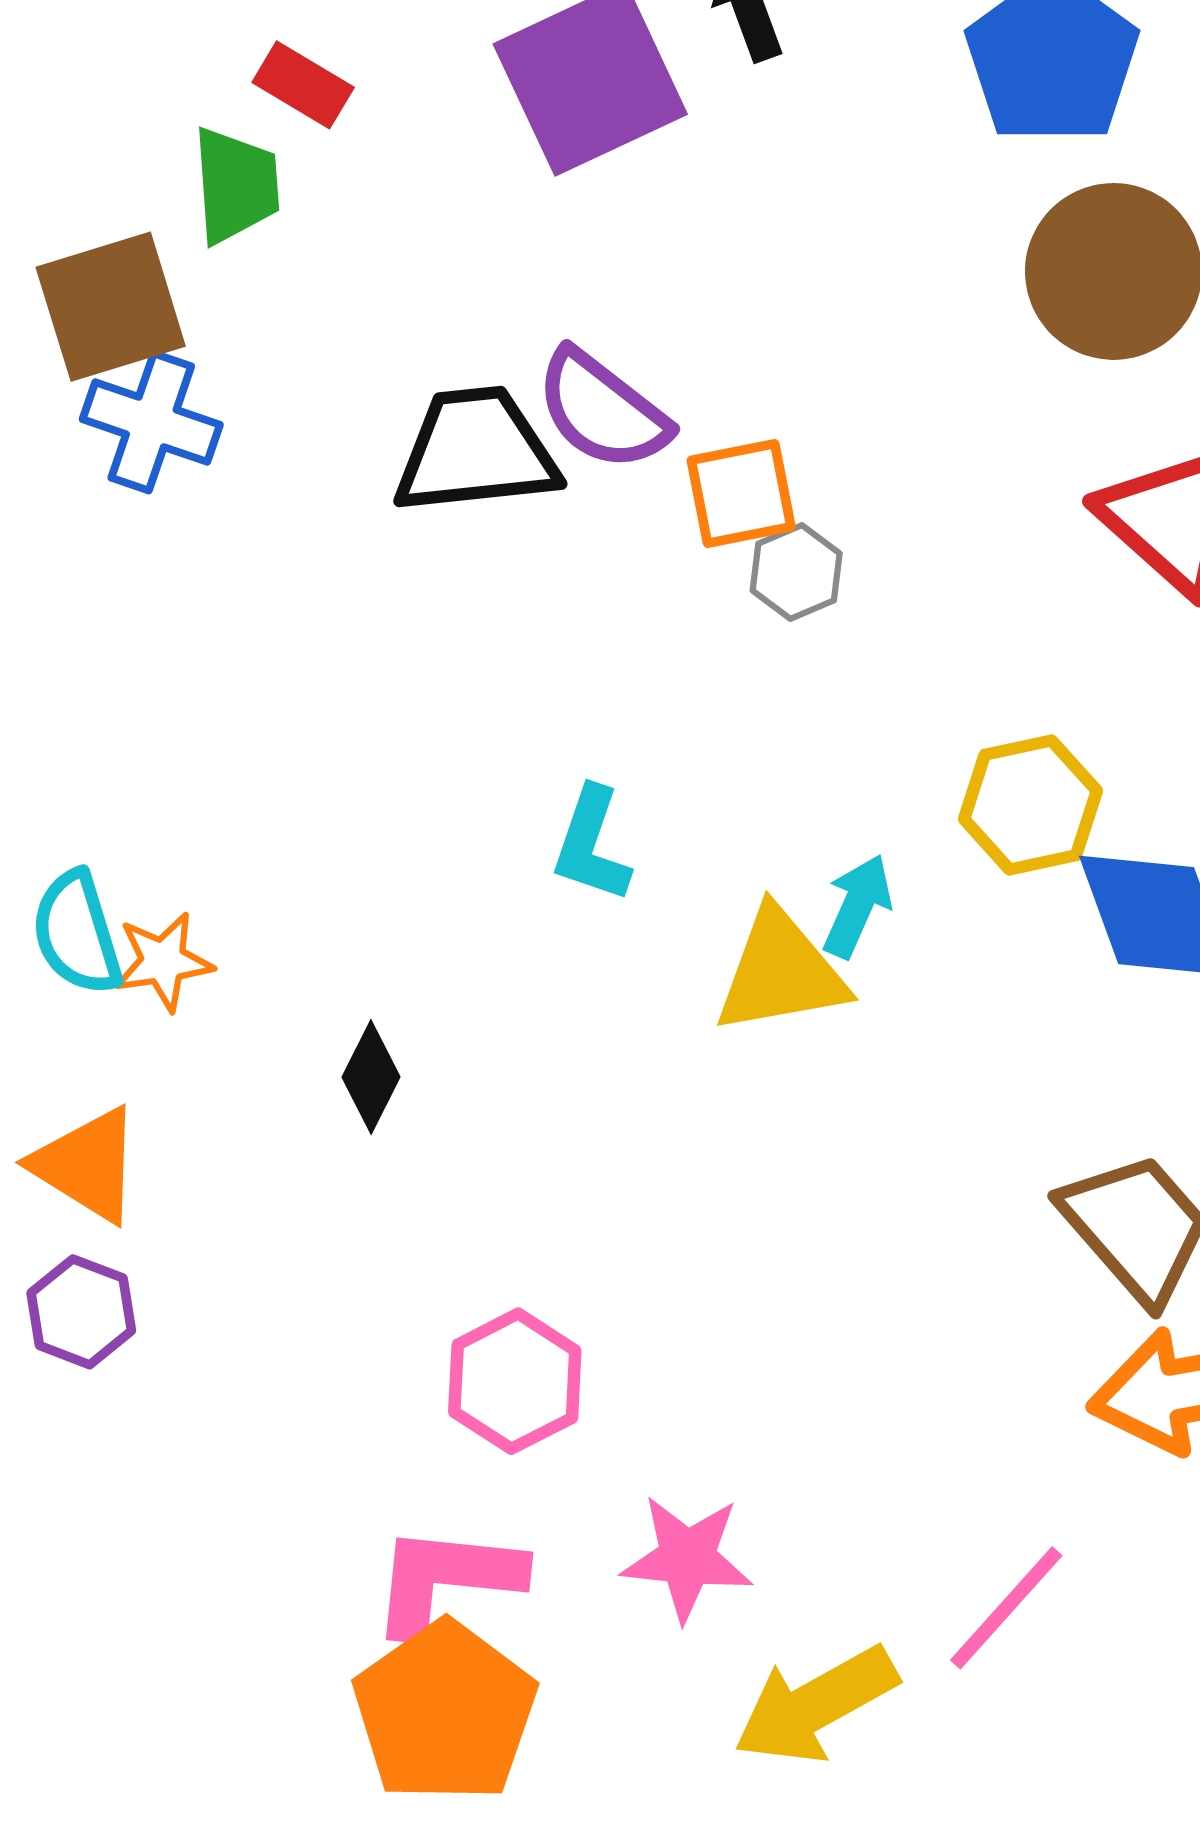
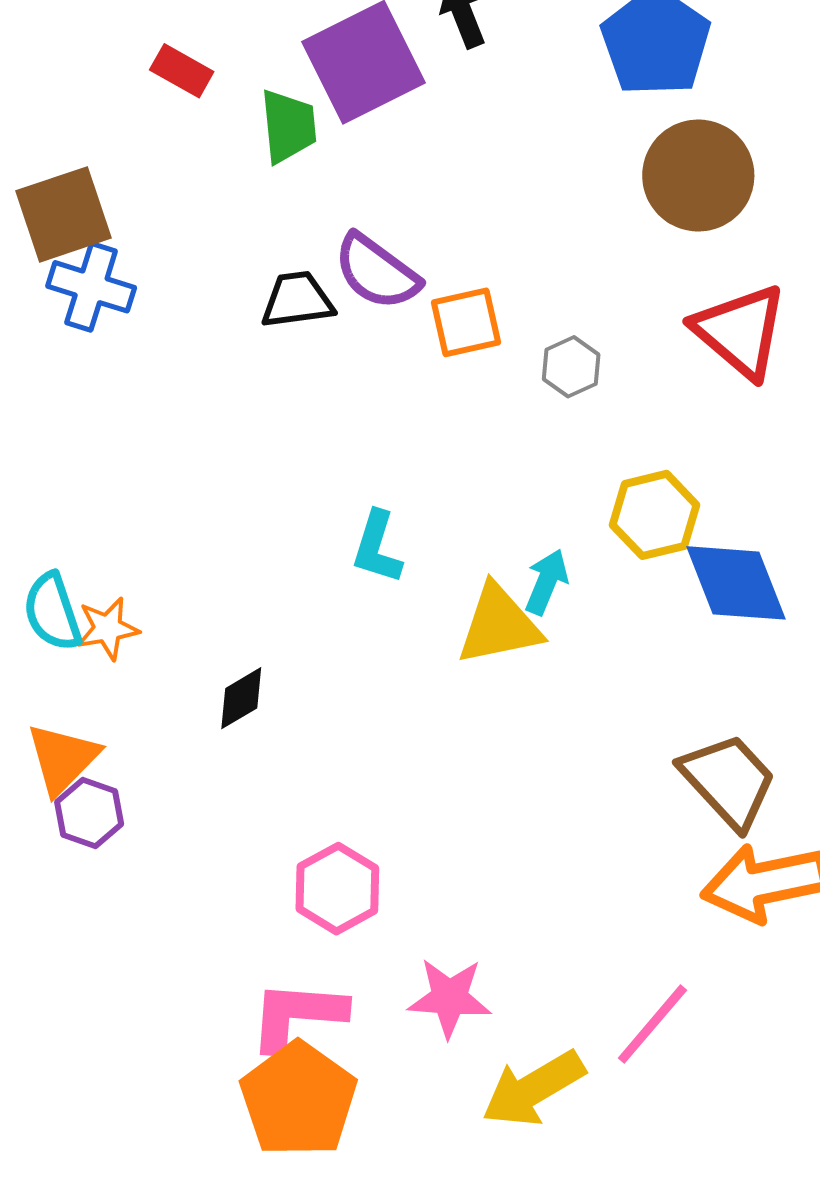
green trapezoid: (236, 185) -> (288, 126), moved
black trapezoid: (476, 451) -> (297, 300), size x0.7
gray hexagon: (796, 572) -> (571, 367), moved
black diamond: (371, 1077) -> (241, 698), turned 34
orange triangle: (87, 1165) -> (63, 759), turned 44
purple hexagon: (81, 1312) -> (89, 813), moved

